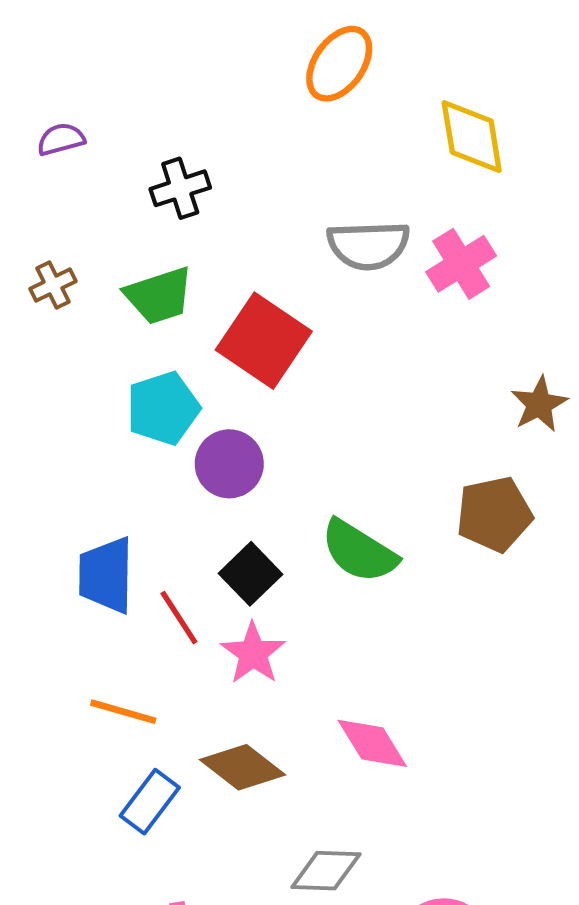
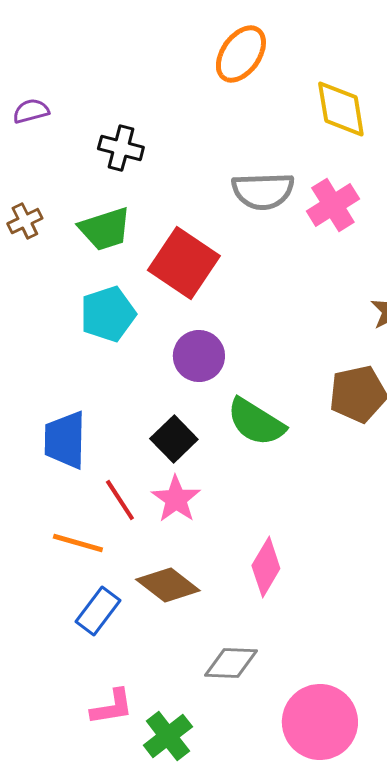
black cross: (180, 188) -> (121, 148), turned 33
purple circle: (229, 464) -> (199, 356), moved
red line: (179, 618) -> (120, 500), moved
pink diamond: (372, 743) -> (266, 567), turned 62

